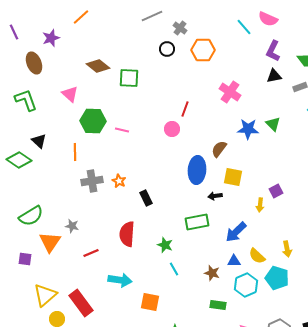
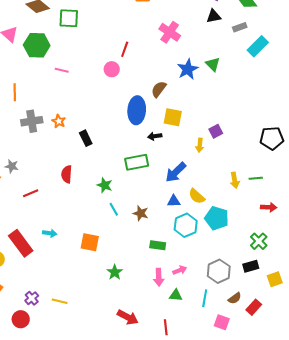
green hexagon: (93, 121) -> (37, 45), moved
blue star: (248, 129) -> (188, 69), turned -30
red semicircle: (127, 234) -> (67, 174), size x0.7
yellow arrow: (287, 249) -> (235, 180), moved
brown star: (212, 273) -> (141, 213), moved
cyan arrow: (120, 280) -> (50, 233), moved, size x0.6

